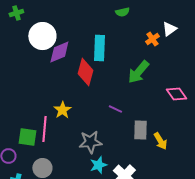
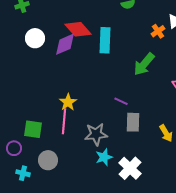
white circle: (42, 36) -> (35, 38), moved, size x0.7
red diamond: (85, 72) -> (78, 29), moved, turned -56
pink line: (44, 129) -> (64, 121), moved
gray rectangle: (140, 130) -> (133, 122), moved

